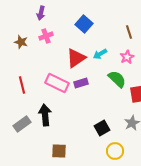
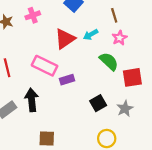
brown line: (129, 32) -> (114, 15), moved
purple rectangle: (81, 83) -> (67, 80), moved
black square: (102, 128) -> (98, 103), moved

